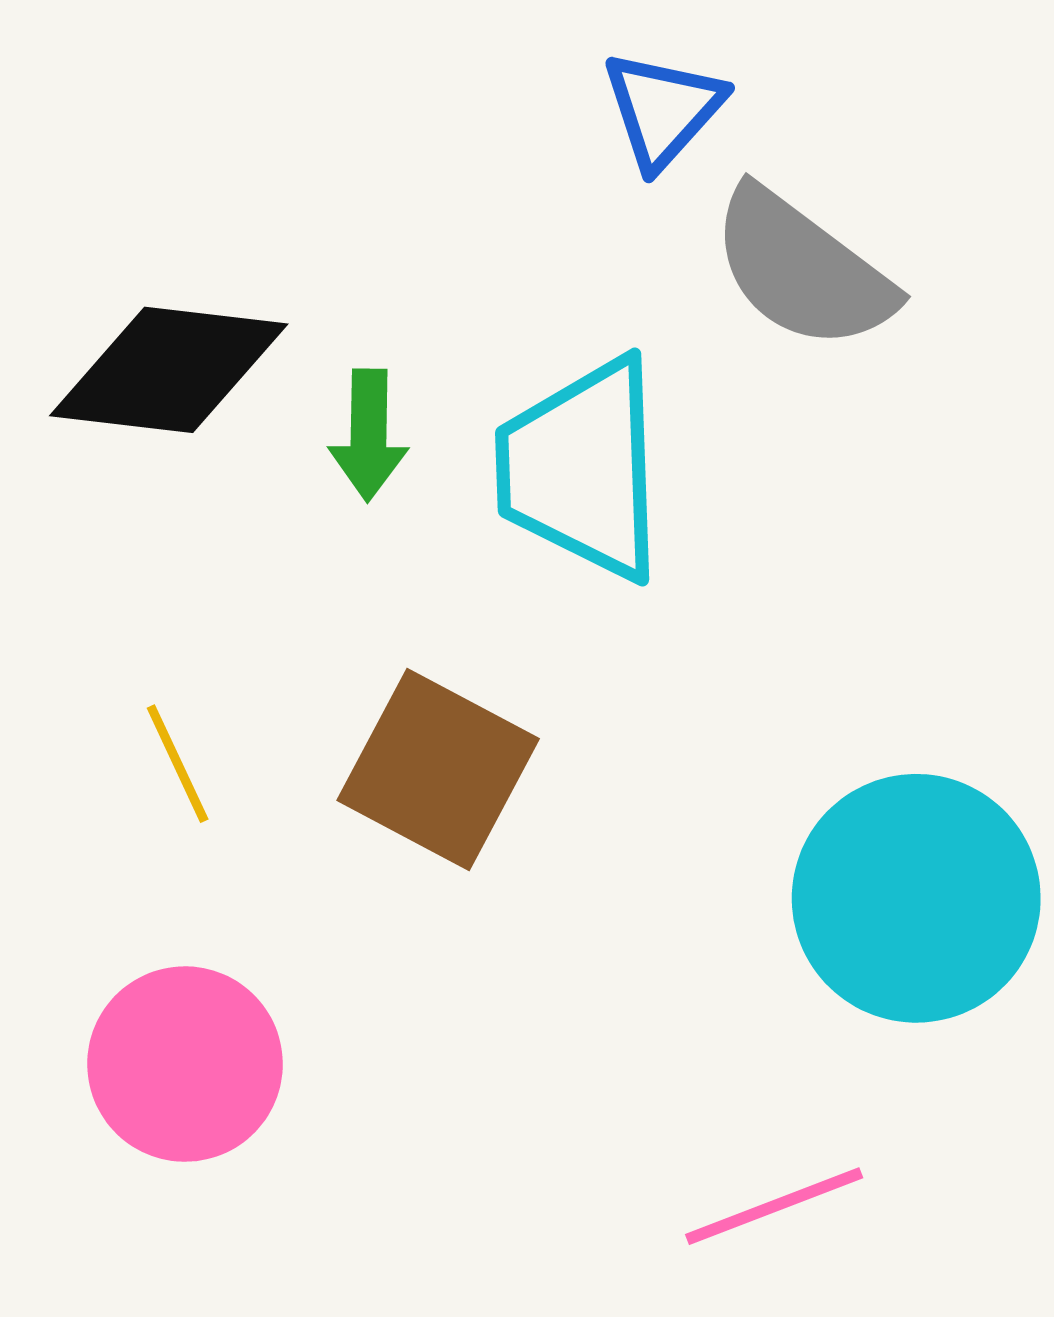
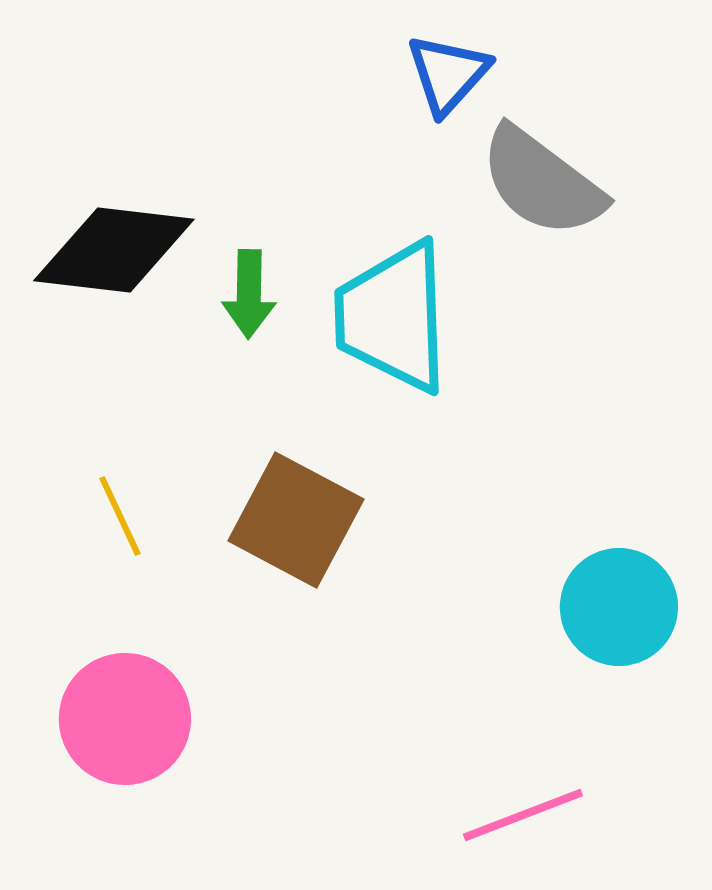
cyan circle: (916, 898) -> (619, 607), size x0.7

